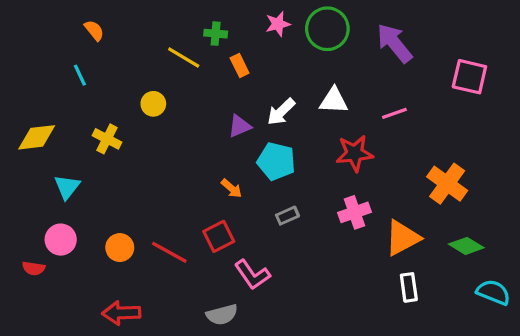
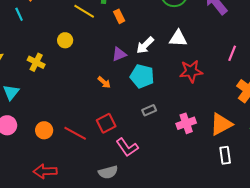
cyan line: (80, 75) -> (19, 14), moved
pink line: (394, 113) -> (232, 53), moved, turned -49
orange arrow: (232, 188) -> (104, 82), moved
pink cross: (355, 212) -> (186, 123), moved

